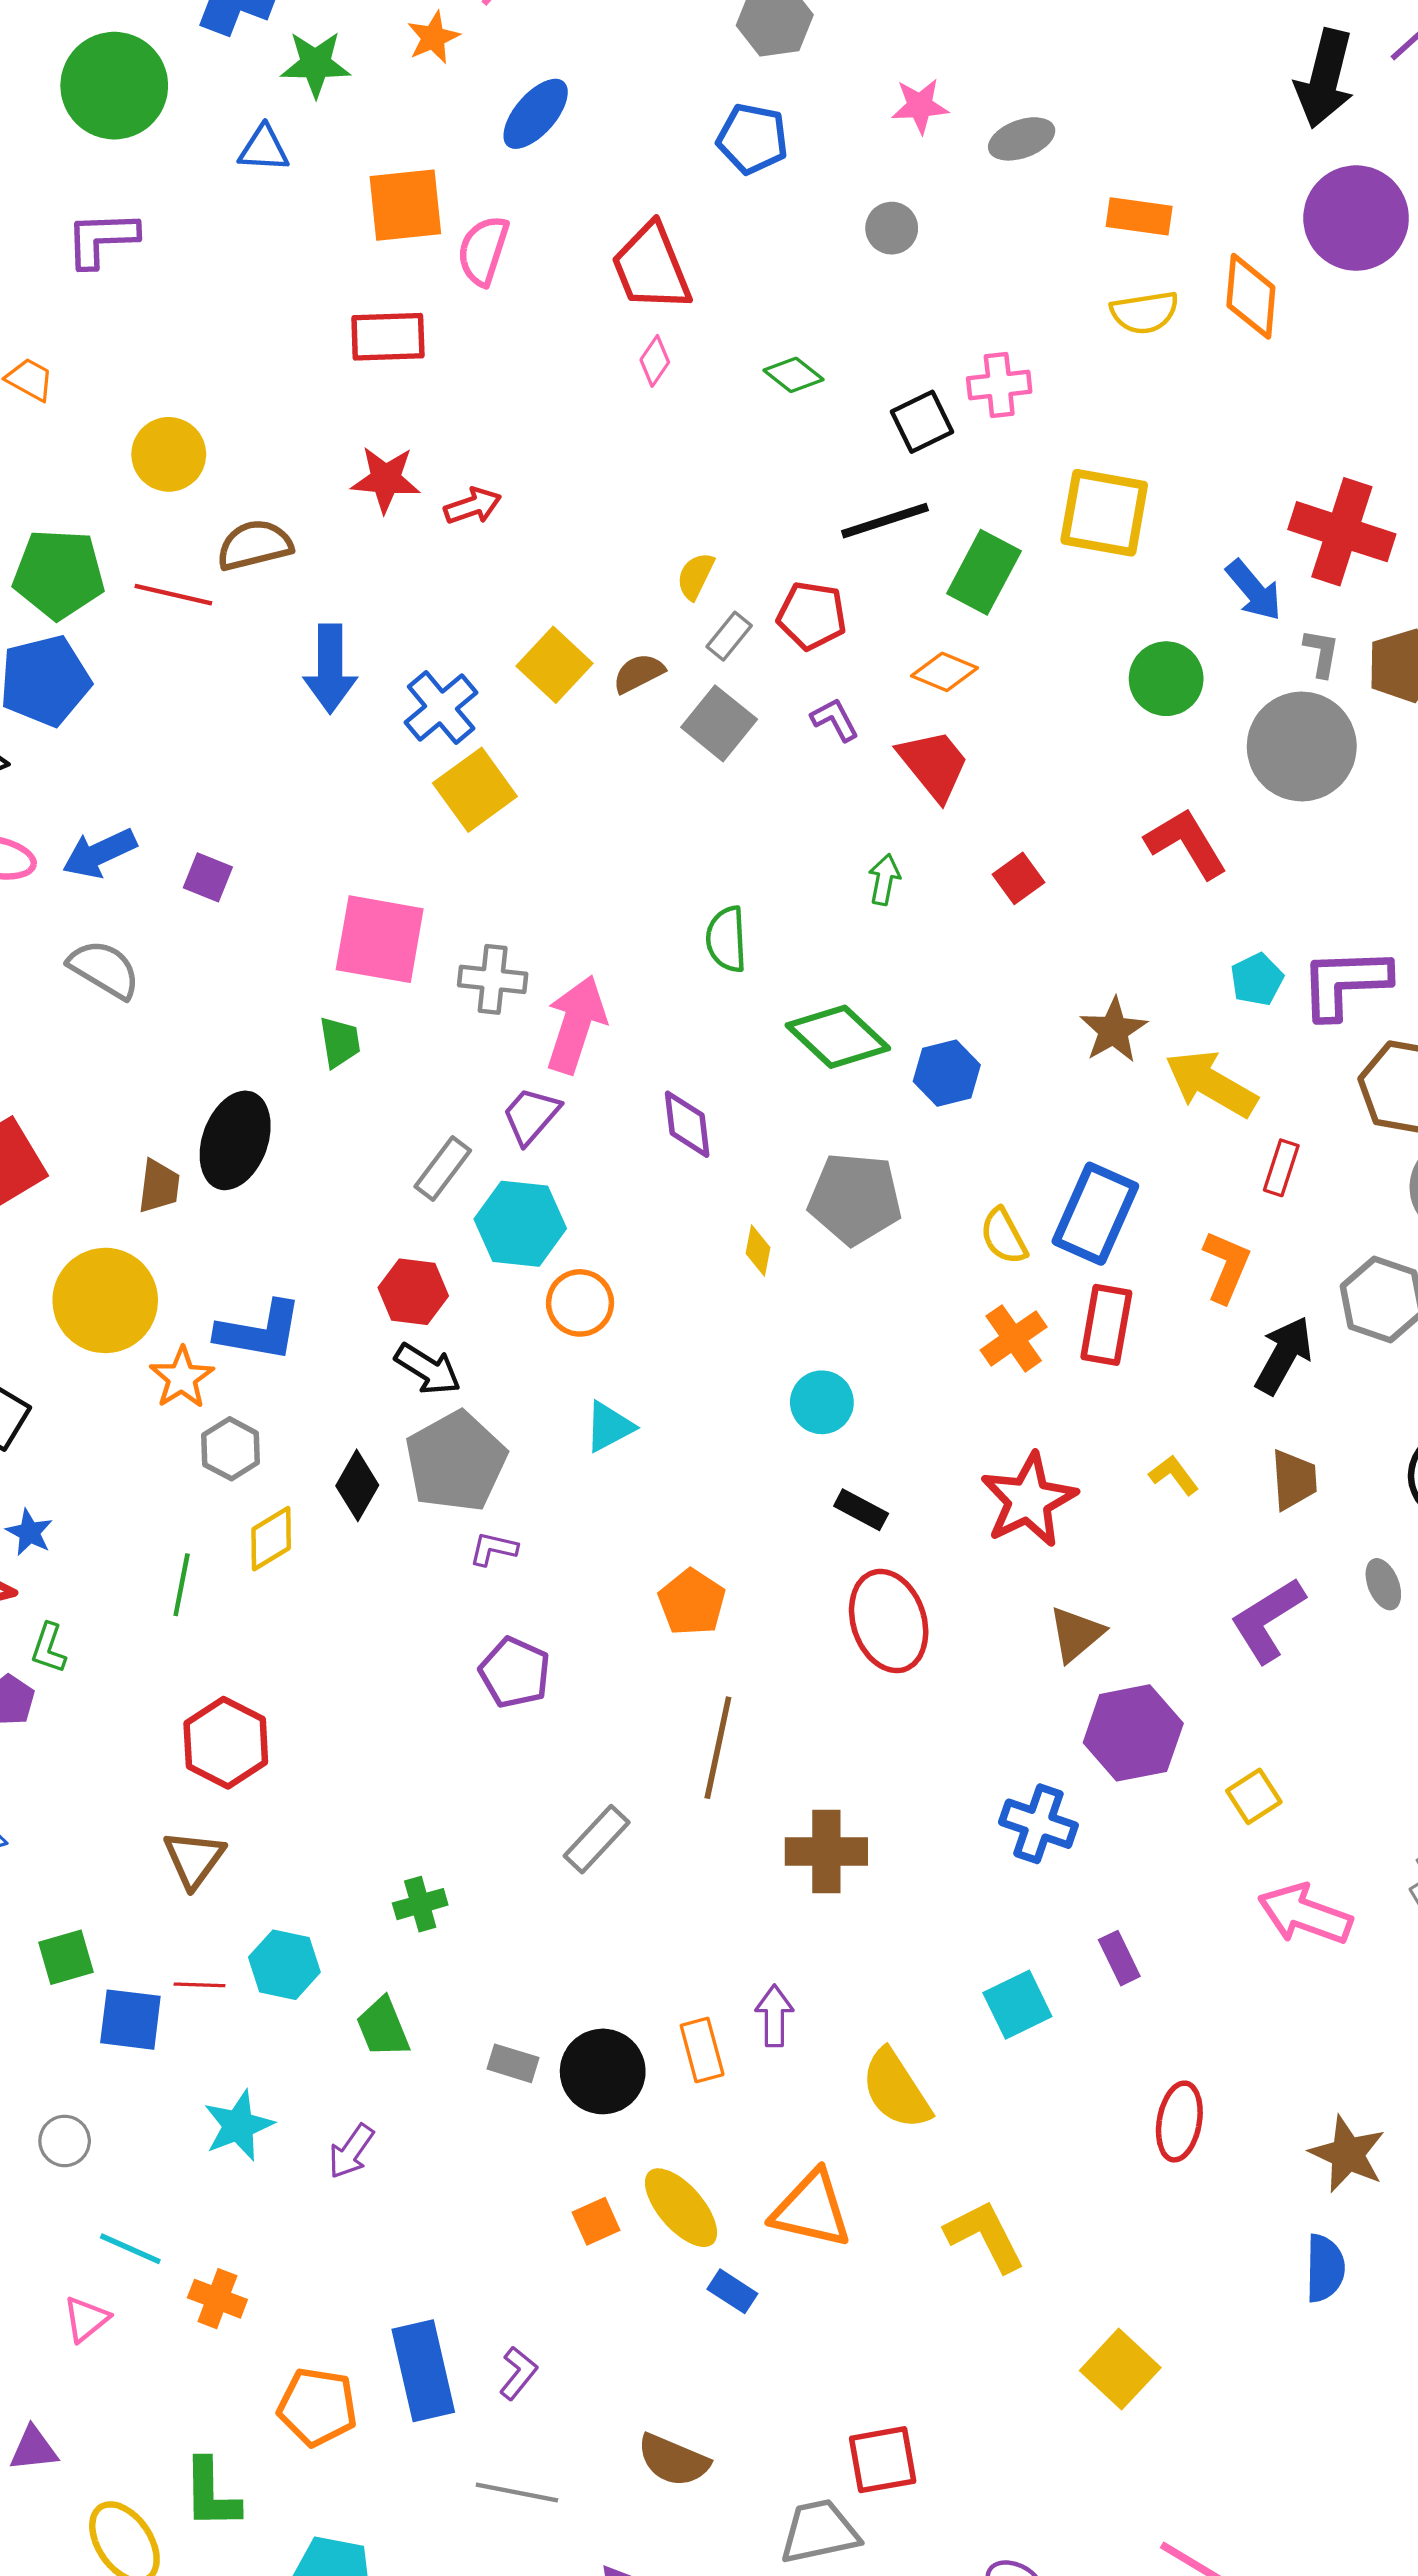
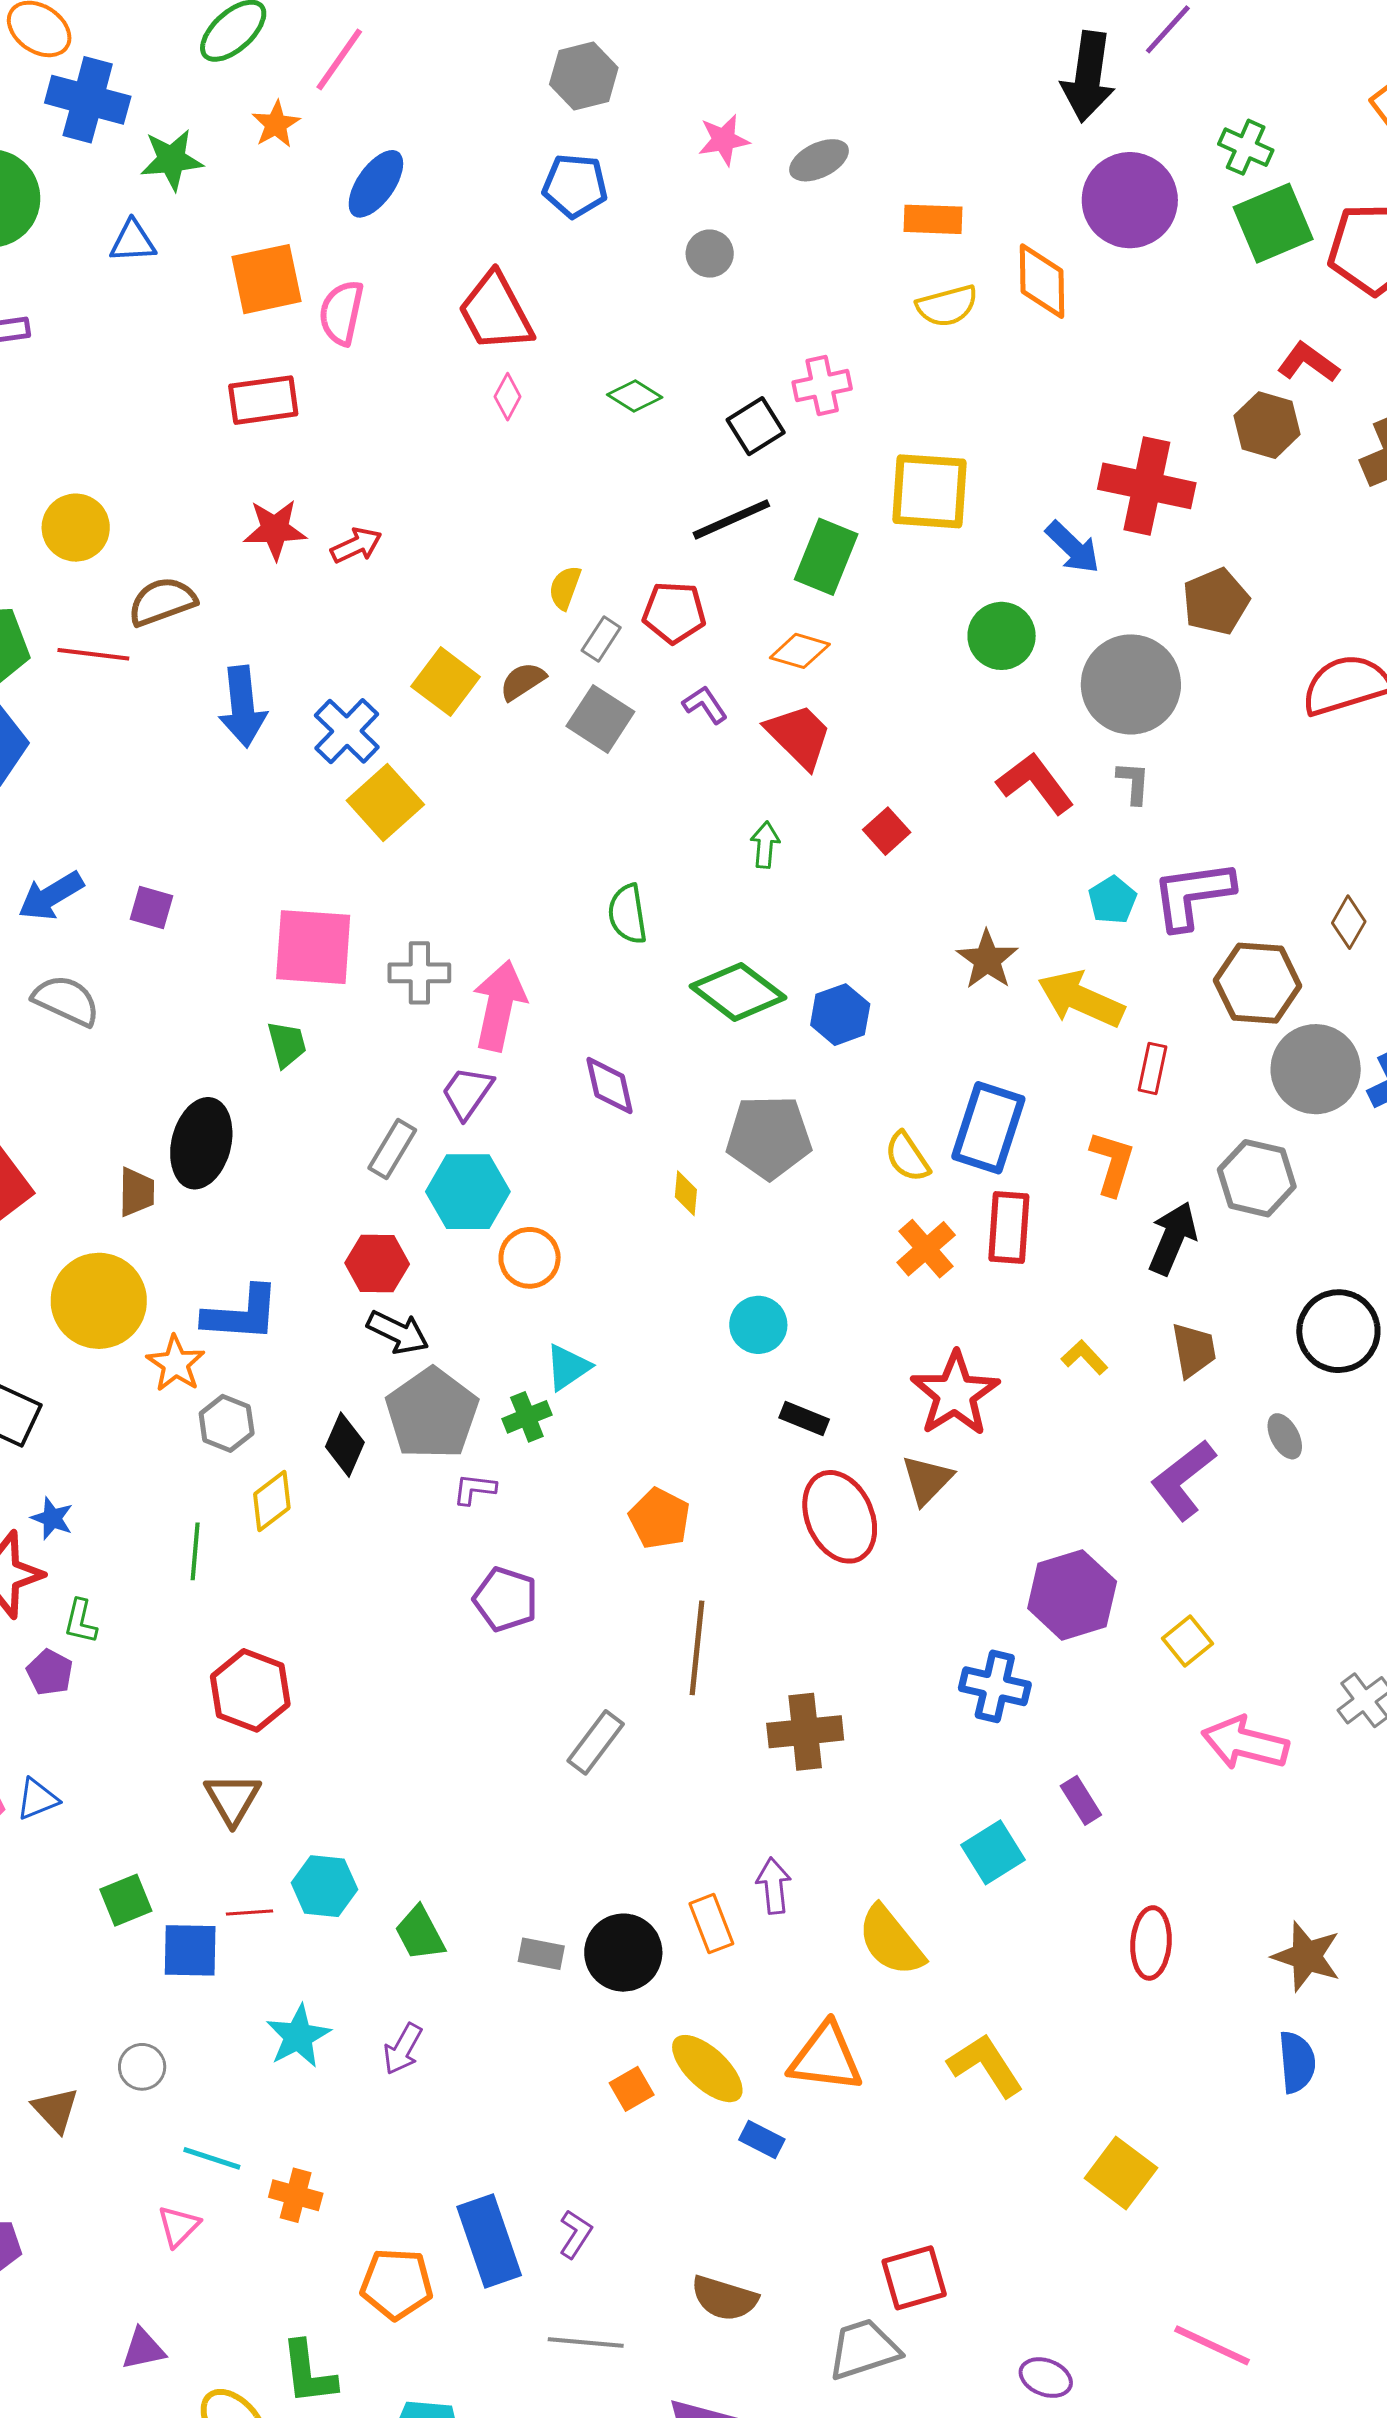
gray L-shape: (1322, 653) -> (1133, 783), moved
brown triangle: (1076, 1634) -> (927, 1480), moved
green cross: (420, 1904) -> (527, 1417), moved

